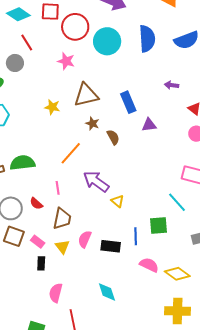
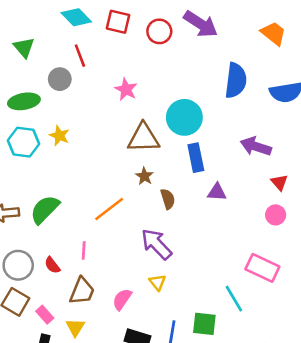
red circle: (75, 27) -> (159, 31), moved, size x0.7
cyan circle: (107, 41) -> (184, 117), moved
purple arrow: (172, 85) -> (256, 146), size x1.6
yellow star: (52, 107) -> (59, 136), moved
green semicircle: (22, 163) -> (45, 209), turned -50
purple arrow: (96, 181) -> (156, 244), moved
pink semicircle: (85, 239) -> (122, 299), moved

